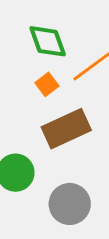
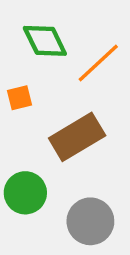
orange square: (47, 84) -> (19, 98), moved, turned 30

